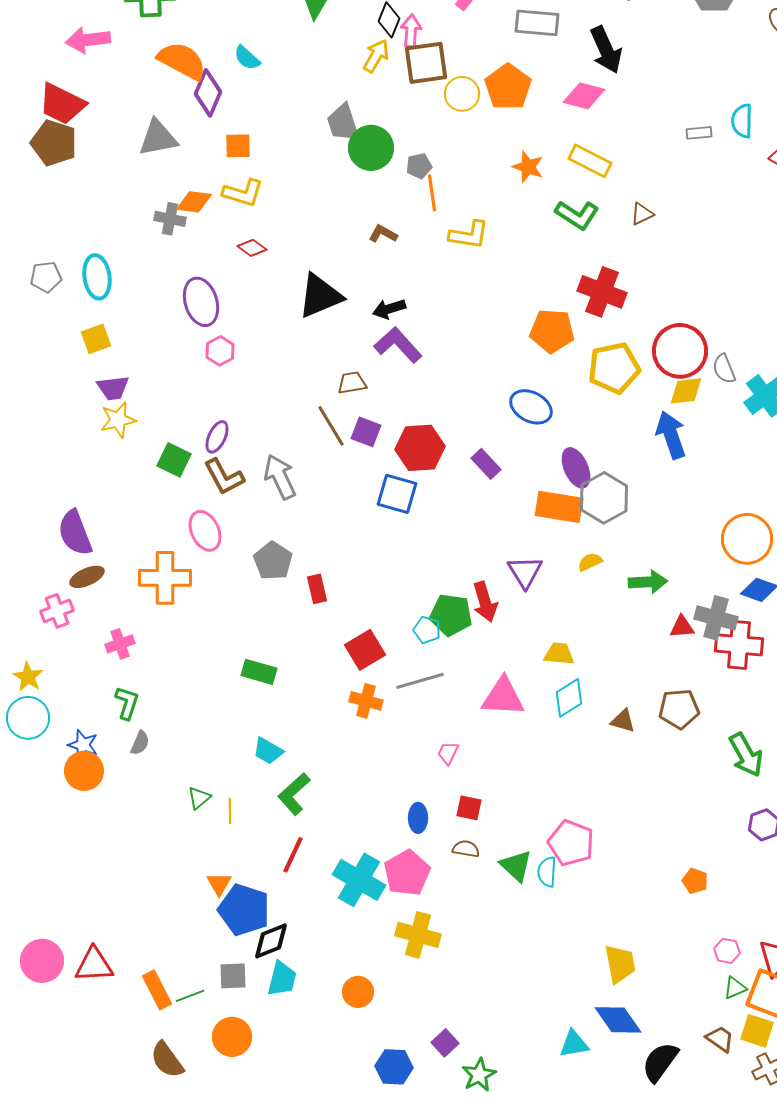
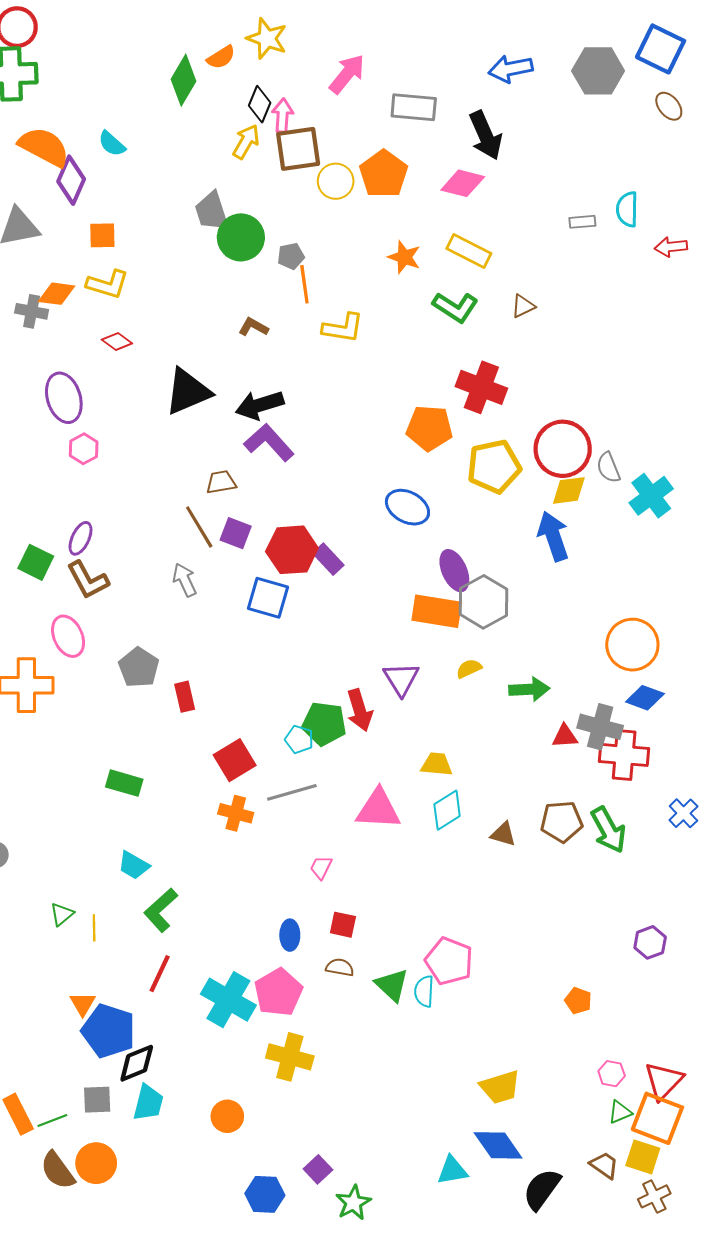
black arrow: (389, 309) -> (260, 405), size x1.4
purple rectangle: (486, 464) -> (328, 559), moved
gray arrow: (280, 477) -> (185, 580), moved, size x0.7
green arrow: (746, 755) -> (608, 830), moved
yellow trapezoid: (620, 964) -> (500, 1087), turned 84
brown semicircle: (167, 1060) -> (58, 1170), moved

